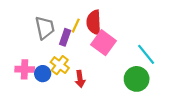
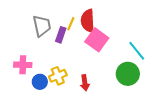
yellow cross: (60, 65) -> (58, 76), moved, turned 30
blue circle: (43, 74) -> (40, 82), moved
red arrow: (80, 79) -> (85, 83), moved

